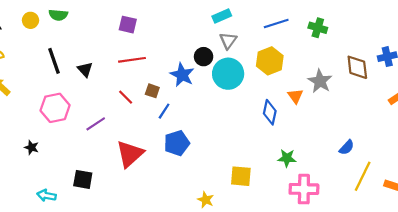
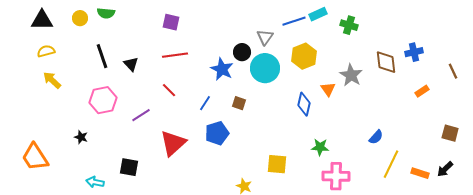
cyan rectangle: (222, 16) -> (318, 14), moved
blue line: (276, 23) -> (294, 21), moved
brown square: (152, 91) -> (239, 103), moved

